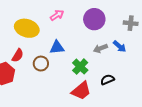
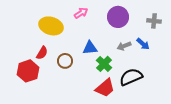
blue triangle: (57, 47) -> (90, 48), moved
black semicircle: (107, 80) -> (131, 77), size x1.6

